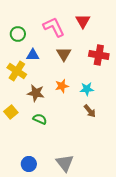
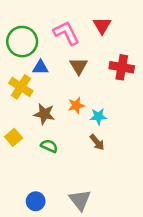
green circle: (18, 34) -> (22, 42), size x1.6
cyan star: (87, 89) -> (98, 116), moved
brown arrow: (90, 111) -> (97, 142), moved

